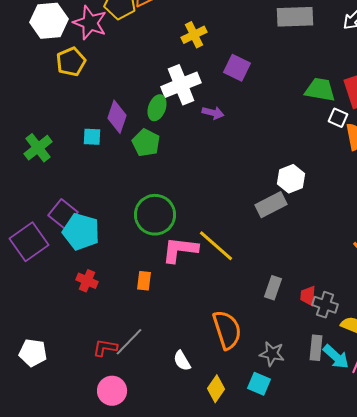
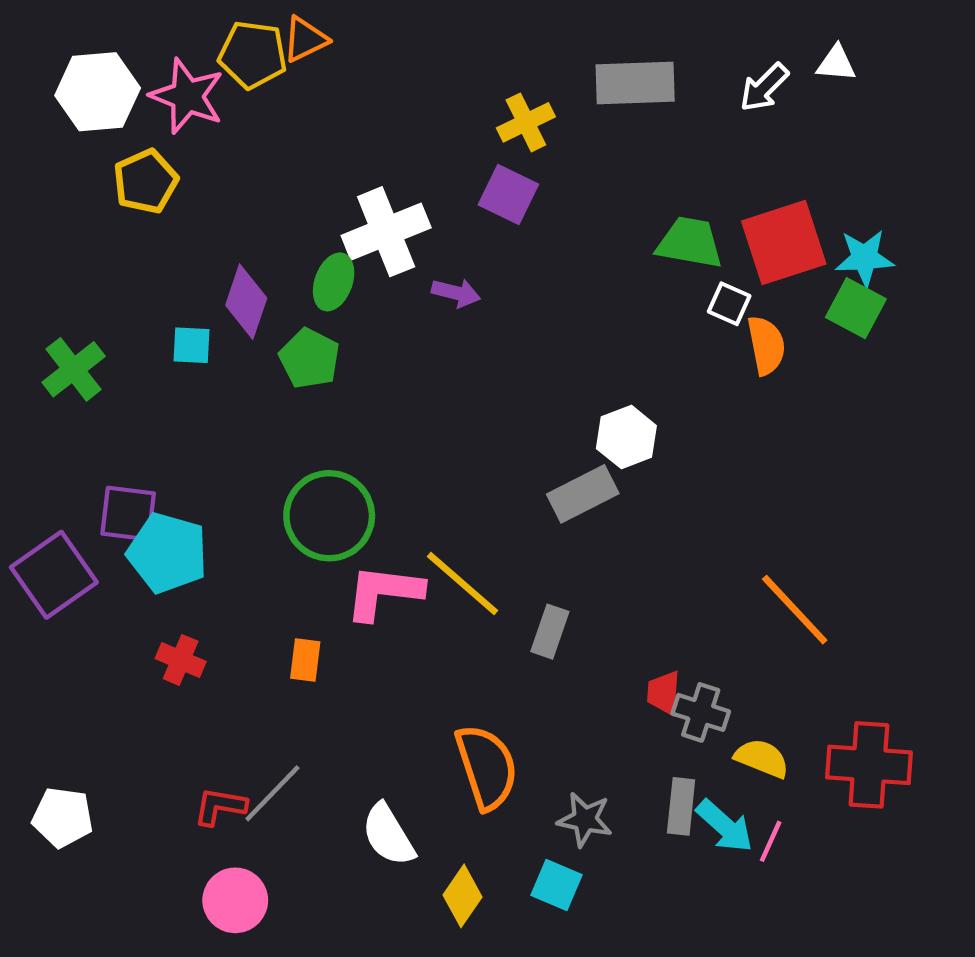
yellow cross: (194, 35) -> (526, 122), moved
purple square: (63, 214) -> (128, 514), turned -32
gray rectangle: (273, 288) -> (550, 632), moved
white semicircle: (182, 361) -> (388, 835), size x1.4

